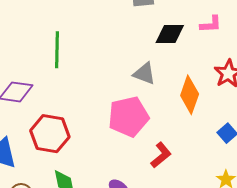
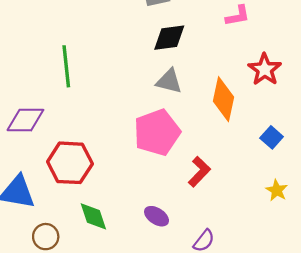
black diamond: (170, 34) -> (169, 38), moved

